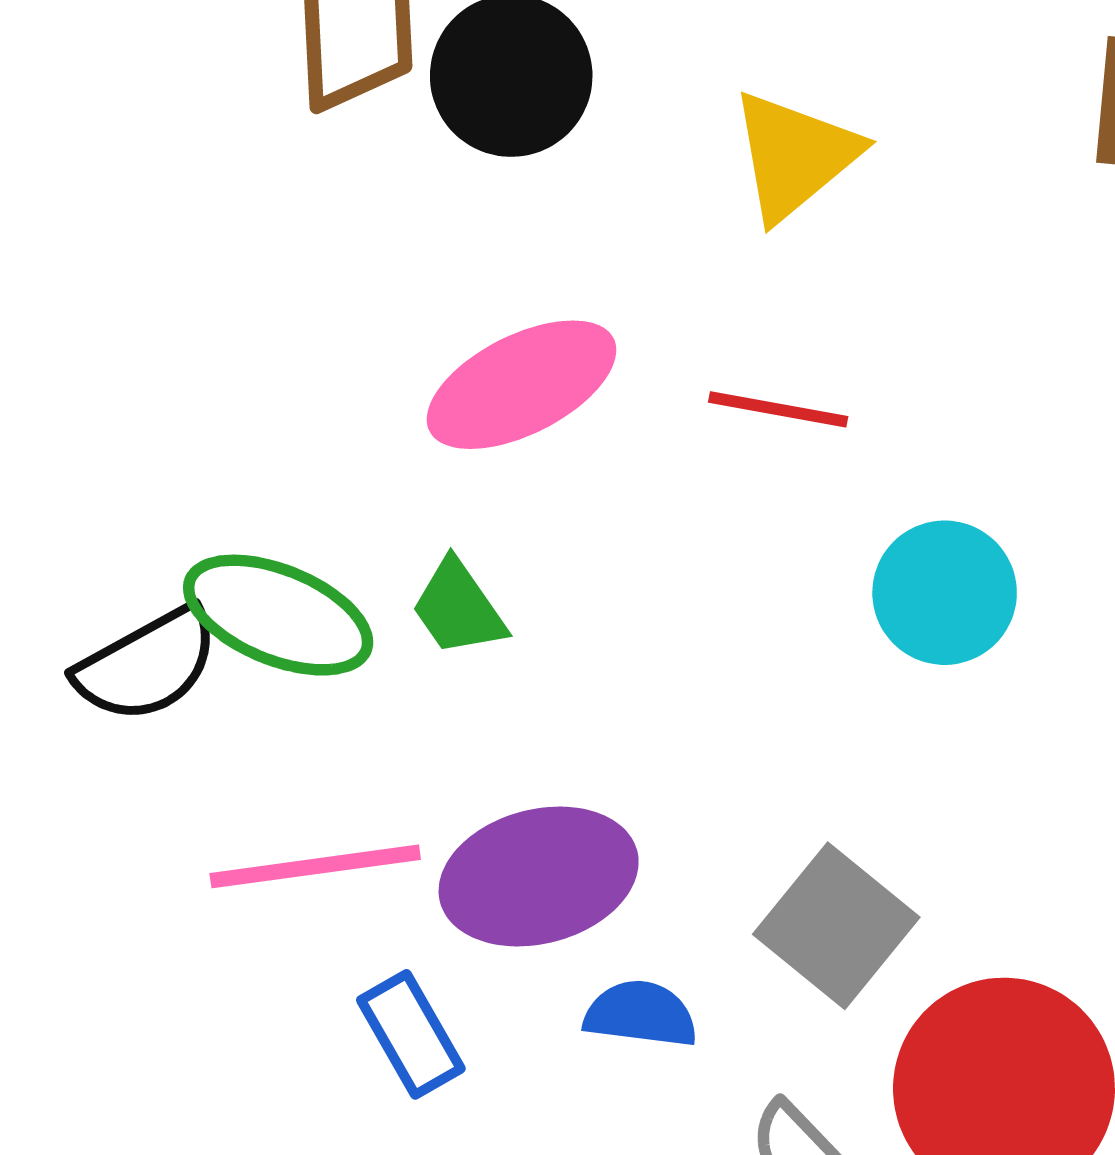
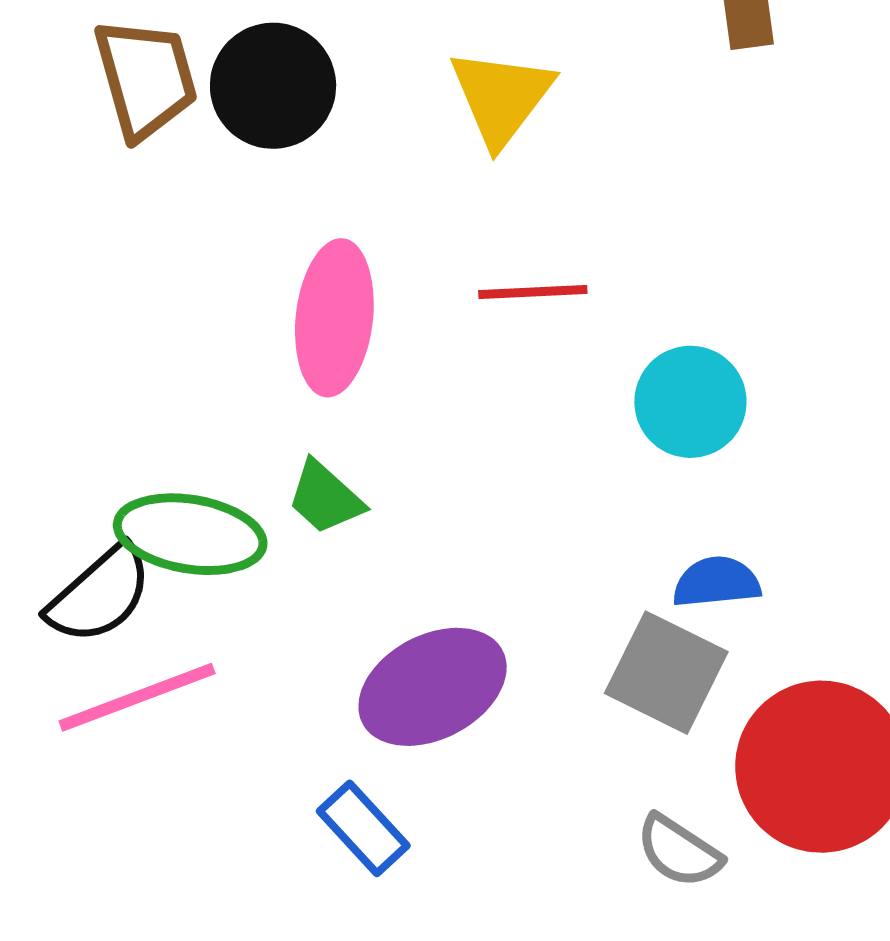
pink ellipse: (522, 385) -> (334, 318), turned -44
pink line: (315, 866) -> (137, 697), moved
blue semicircle: (641, 1014) -> (717, 582), moved

